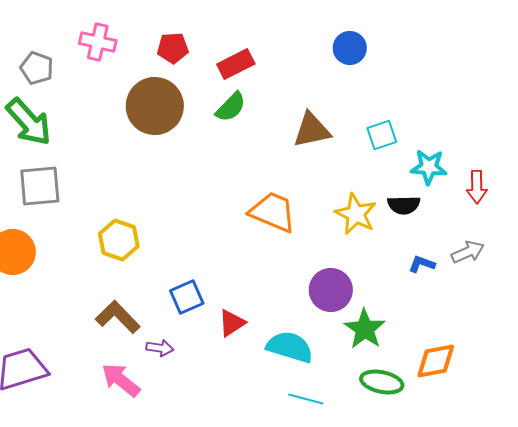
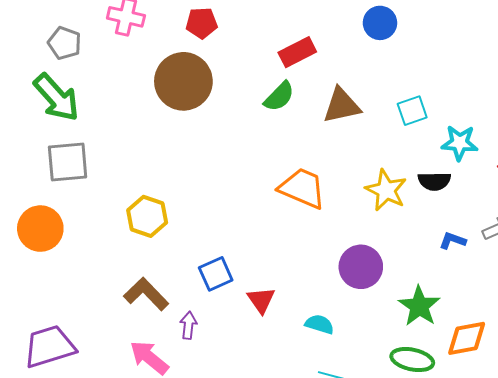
red rectangle: (236, 64) -> (297, 52), moved
green semicircle: (231, 107) -> (279, 96), moved
red triangle: (232, 323) -> (261, 300), turned -32
green star: (365, 329) -> (419, 306), moved
cyan semicircle: (290, 347) -> (320, 324), size x0.6
purple arrow: (160, 348) -> (188, 325), turned -92

